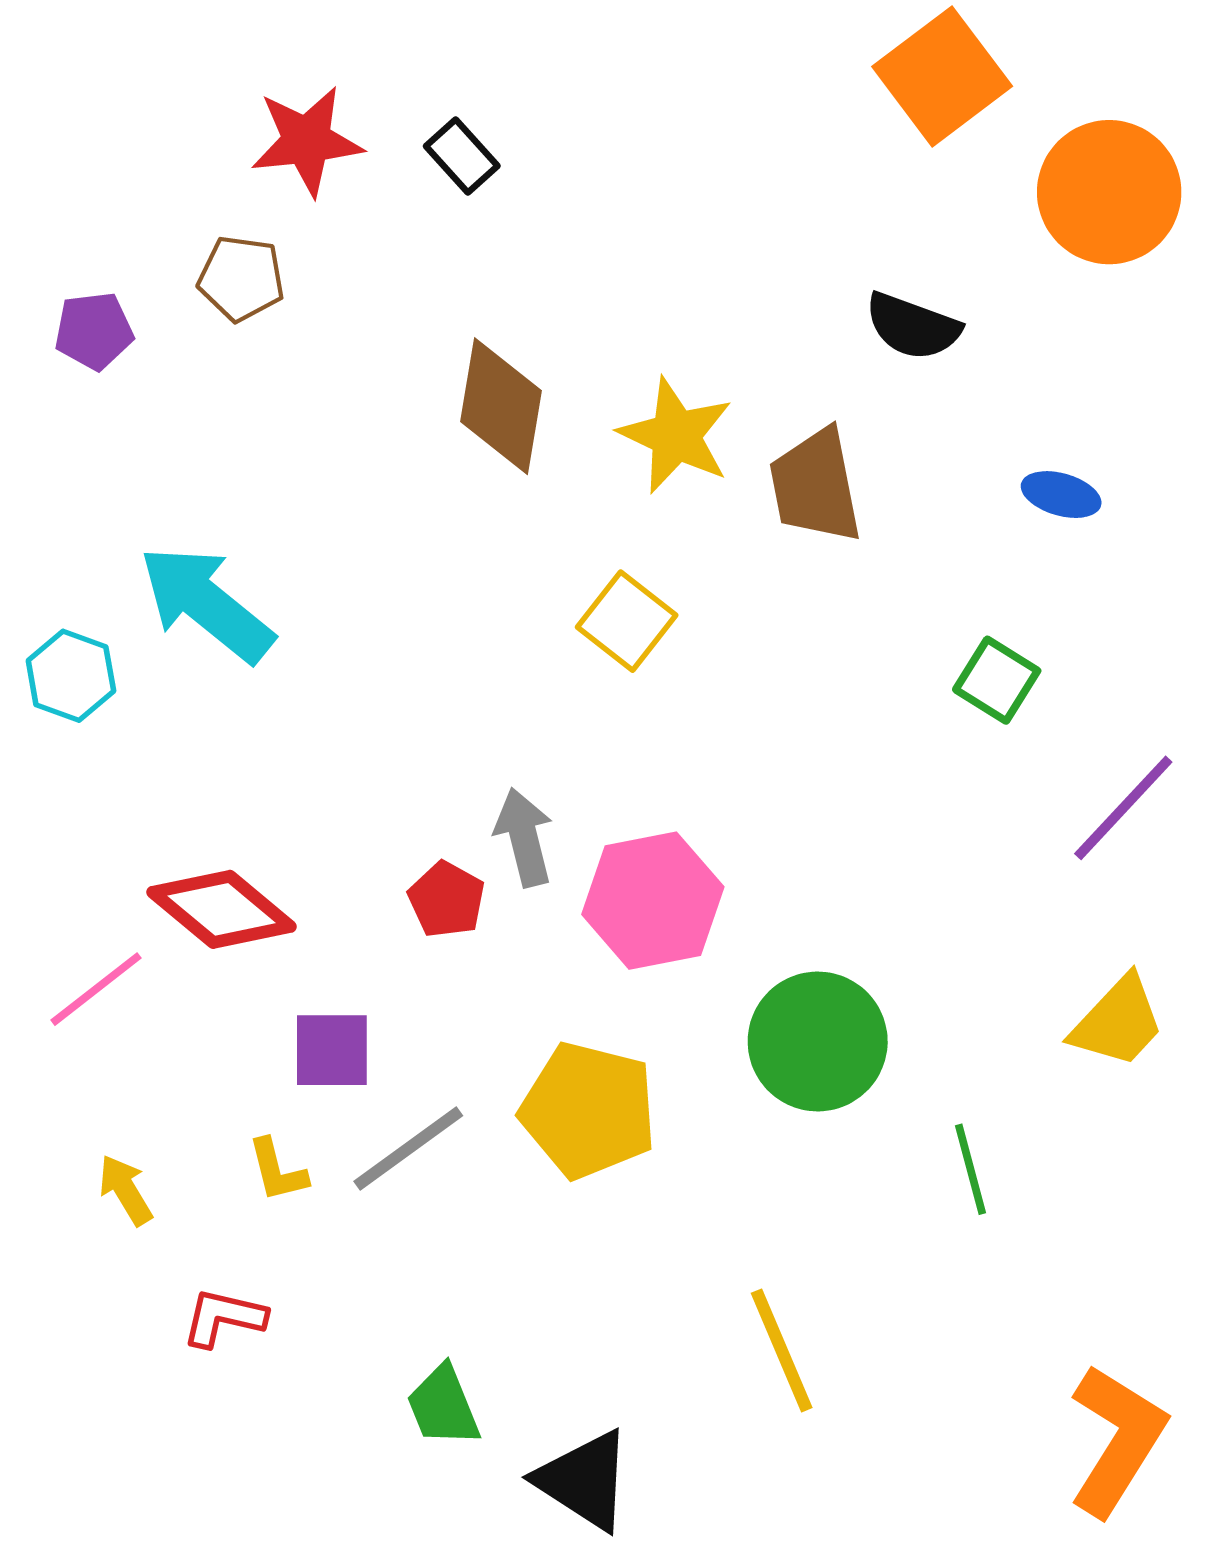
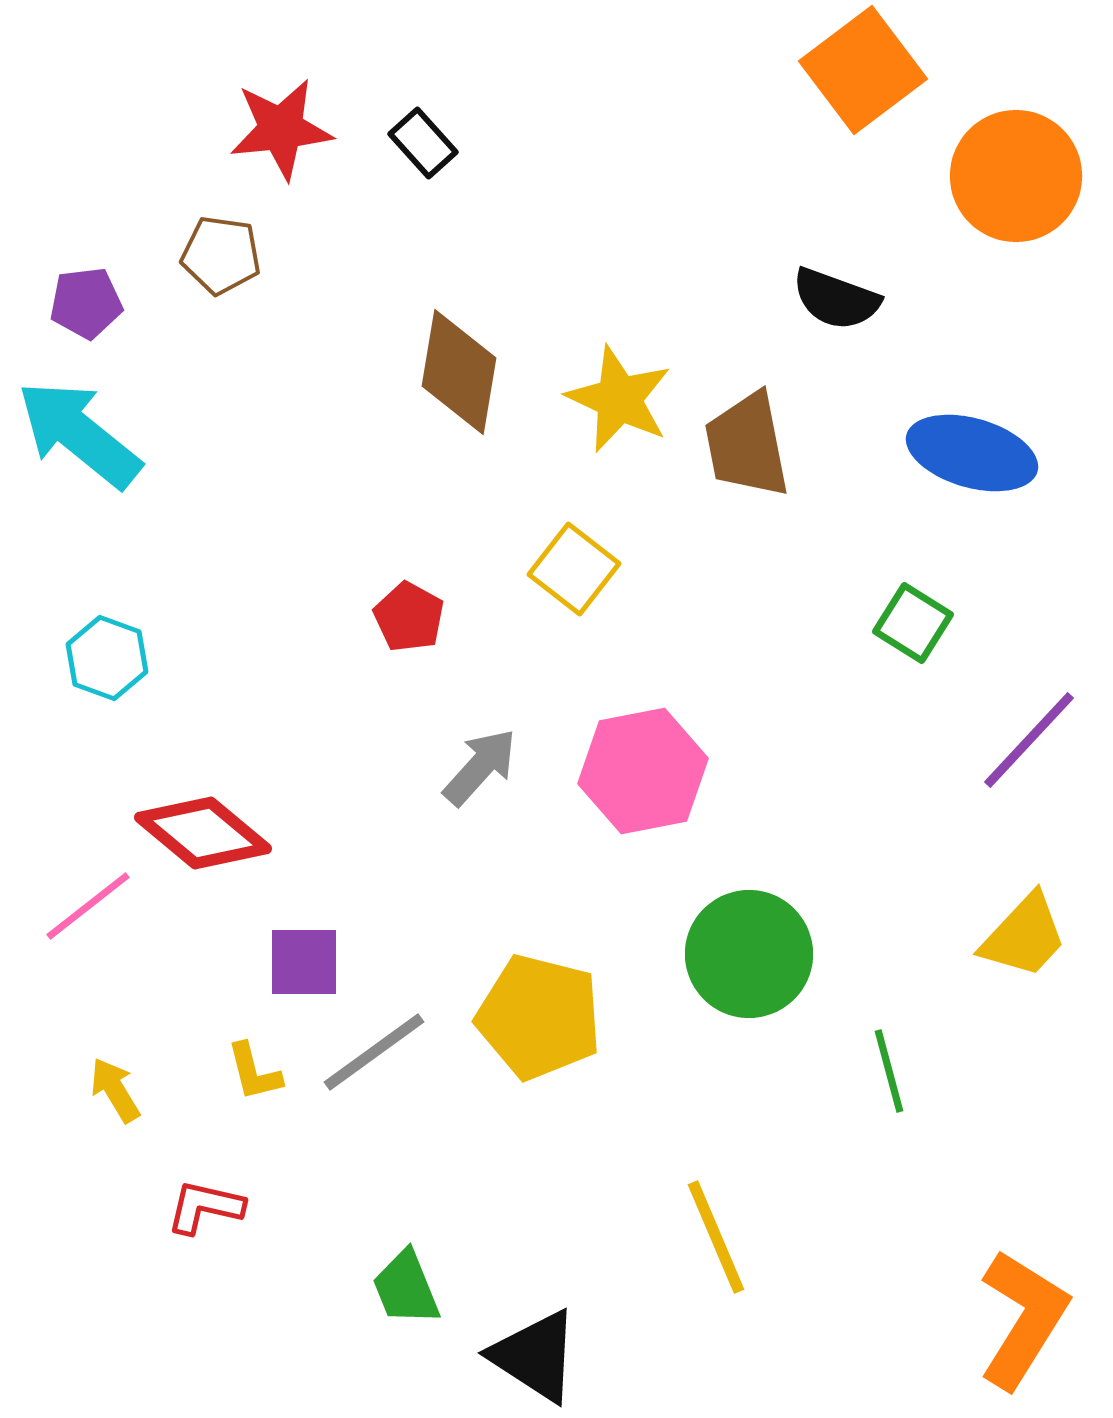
blue ellipse: (1061, 495) -> (972, 453), size x1.8
cyan arrow: (206, 604) -> (79, 434), moved
cyan hexagon: (71, 676) -> (107, 658), moved
gray arrow: (524, 837) -> (480, 767), turned 56
red pentagon: (446, 900) -> (409, 617), moved
pink hexagon: (653, 901) -> (643, 771), moved

